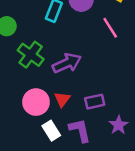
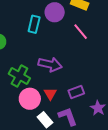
green cross: (31, 55) -> (19, 76), moved
purple arrow: (67, 63) -> (50, 64), turned 45

